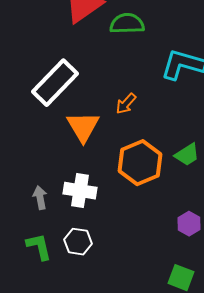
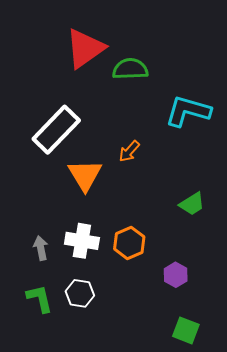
orange hexagon: (140, 163) -> (129, 243), moved, size x0.7
purple hexagon: (189, 224) -> (176, 275), moved

